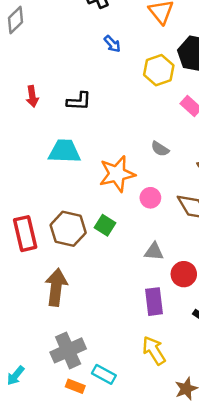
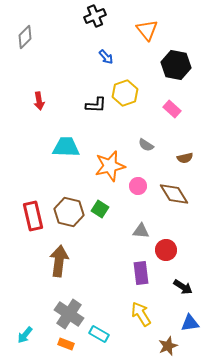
yellow hexagon: (159, 70) -> (125, 93), moved
black L-shape: (79, 101) -> (96, 105), moved
gray cross: (68, 350) -> (69, 314), turned -32
orange rectangle: (75, 386) -> (66, 344), moved

